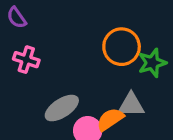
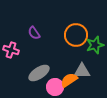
purple semicircle: (17, 18) -> (34, 33), moved
pink cross: (26, 60) -> (11, 50), moved

